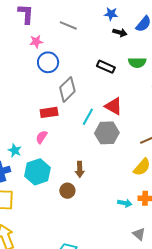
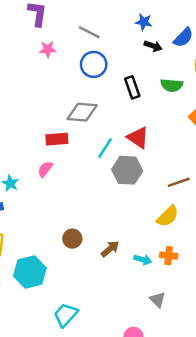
blue circle: (48, 62) -> (94, 64), moved
black rectangle: (106, 67) -> (132, 87), turned 42
gray diamond: (67, 89) -> (82, 112), turned 45
brown arrow: (80, 169) -> (110, 249), moved, turned -133
cyan hexagon: (37, 172) -> (30, 272), moved

